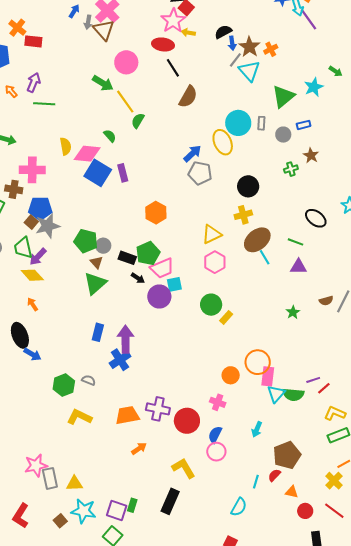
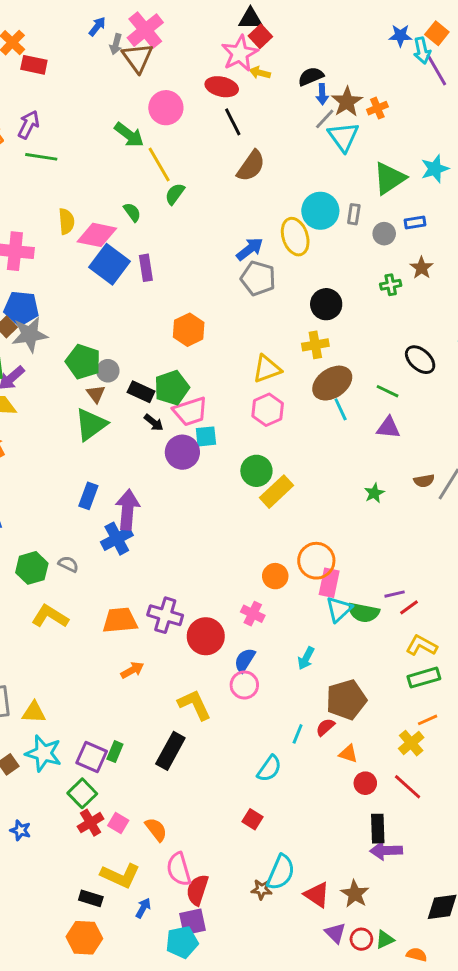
yellow rectangle: (226, 317) -> (277, 492), size x1.6

